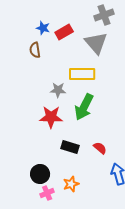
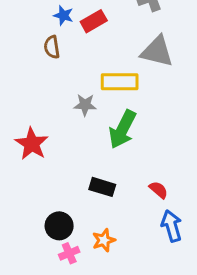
gray triangle: (96, 43) -> (157, 51), moved, turned -35
red star: (51, 117) -> (32, 144), moved, turned 30
red semicircle: (100, 148) -> (159, 190), moved

